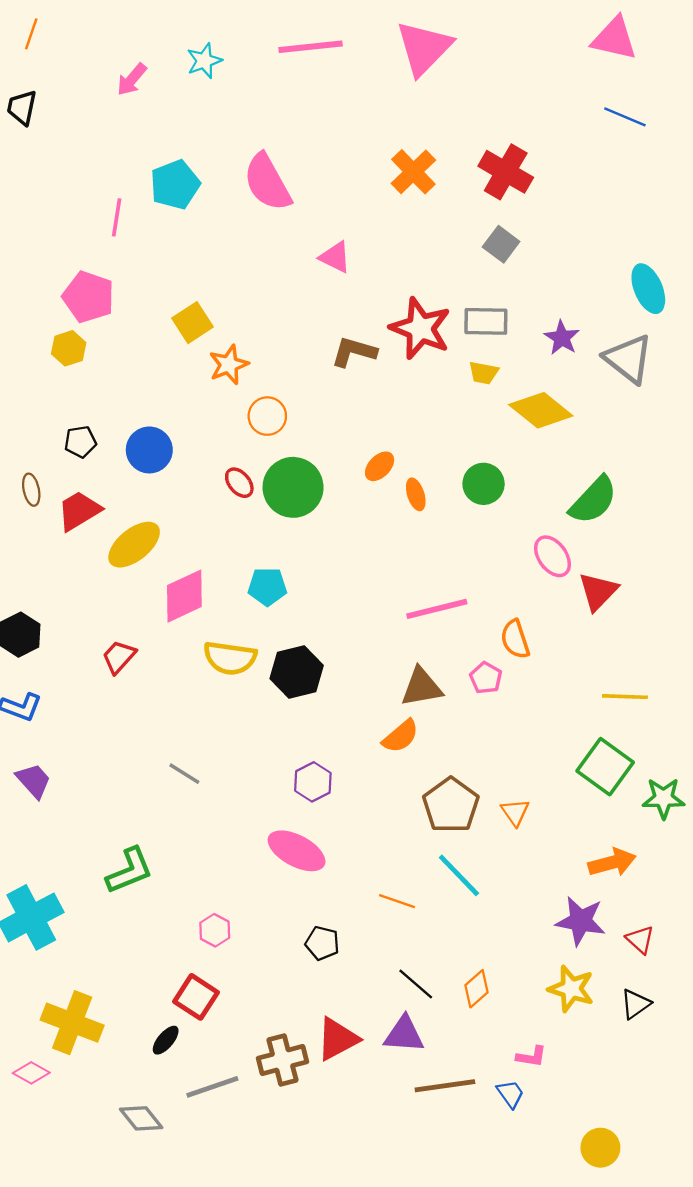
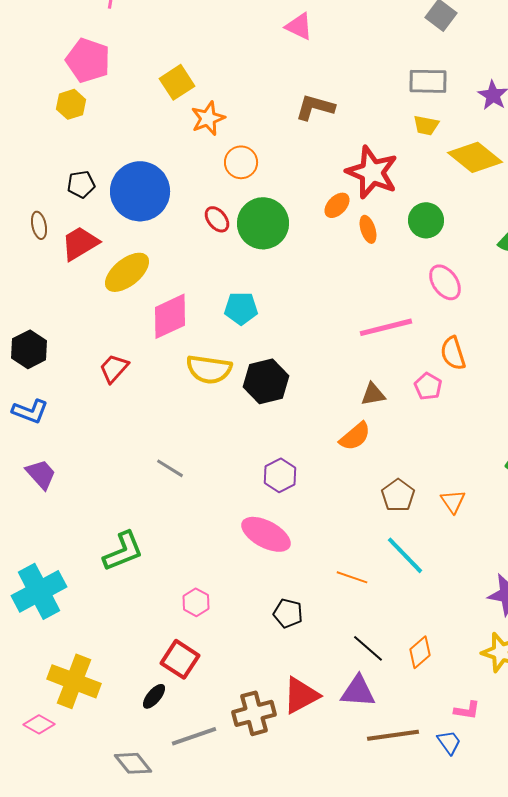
red star: (420, 328) -> (372, 172), moved
blue circle: (149, 450) -> (140, 191), size x1.5
pink ellipse: (552, 556) -> (445, 282), moved
brown triangle: (422, 687) -> (373, 394), size x0.7
brown pentagon: (451, 805) -> (398, 495), size x0.7

